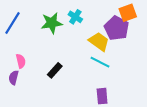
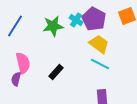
purple pentagon: (116, 28) -> (94, 19), moved
pink semicircle: (21, 61) -> (23, 63), size x1.5

